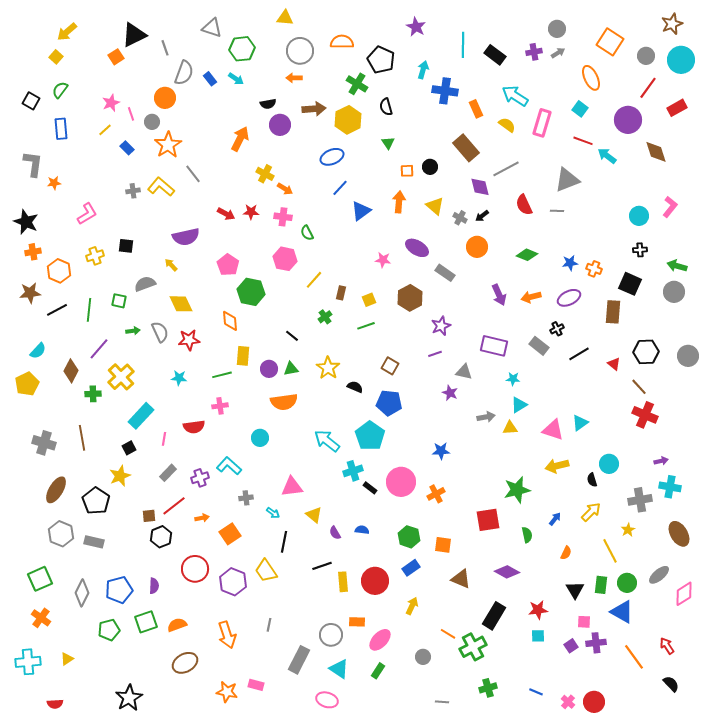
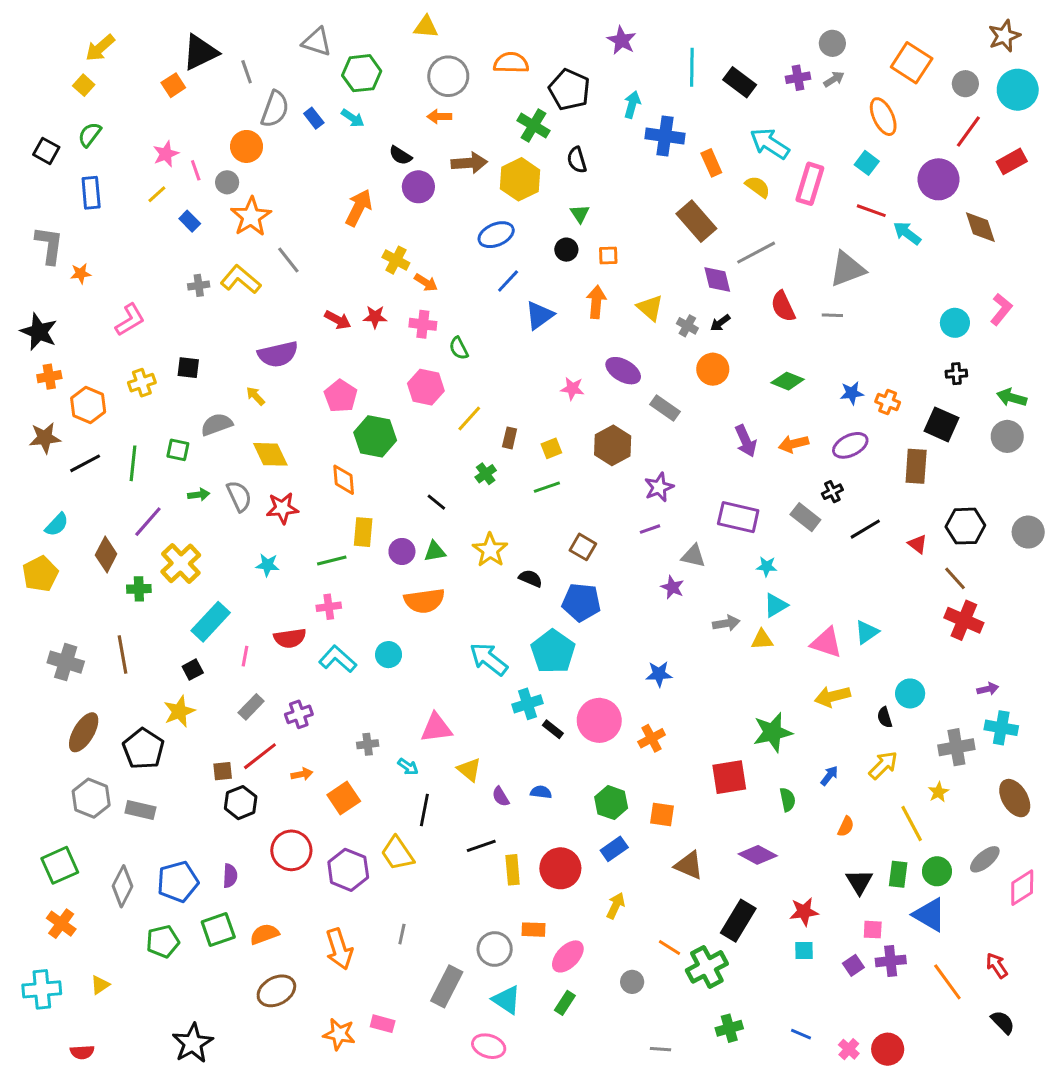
black semicircle: (268, 104) -> (400, 155), turned 42
black circle: (430, 167) -> (566, 250), moved
cyan L-shape: (229, 466) -> (338, 659), moved

